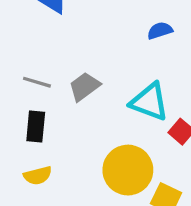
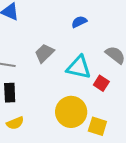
gray trapezoid: (84, 87) -> (44, 53), moved

